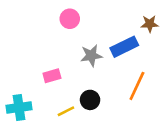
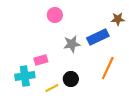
cyan cross: (19, 108) -> (25, 76), moved

